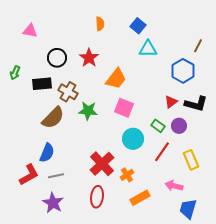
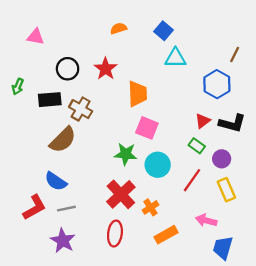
orange semicircle: (100, 24) -> (119, 28), turned -104
orange trapezoid: (116, 79) -> (137, 94), turned -40
green star: (88, 111) -> (126, 154), moved
green rectangle: (158, 126) -> (197, 146), moved
purple circle: (179, 126) -> (222, 159), moved
blue semicircle: (47, 153) -> (56, 181), turned 102

